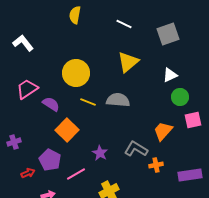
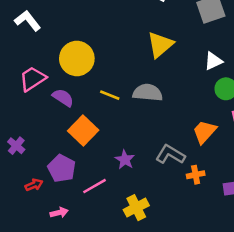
yellow circle: (76, 73) -> (77, 58), moved
purple cross: (14, 142) -> (16, 146), turned -32

